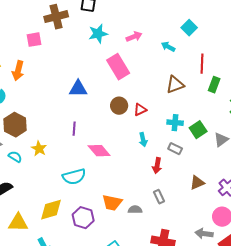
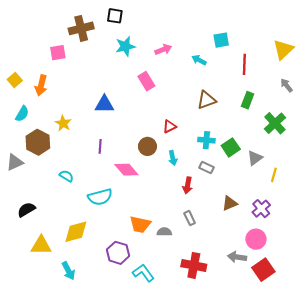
cyan square: (189, 28) -> (221, 40), turned 35
red line: (202, 64) -> (244, 64), moved
pink rectangle: (118, 67) -> (146, 81), size x0.7
brown circle: (119, 106) -> (147, 146), moved
yellow star: (39, 149) -> (63, 123), moved
cyan semicircle: (15, 157) -> (66, 176), moved
purple hexagon: (83, 218) -> (118, 253), moved

